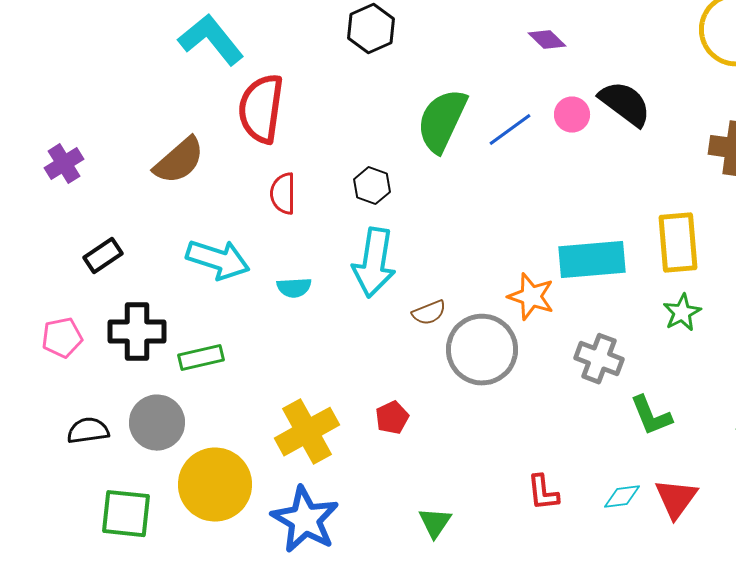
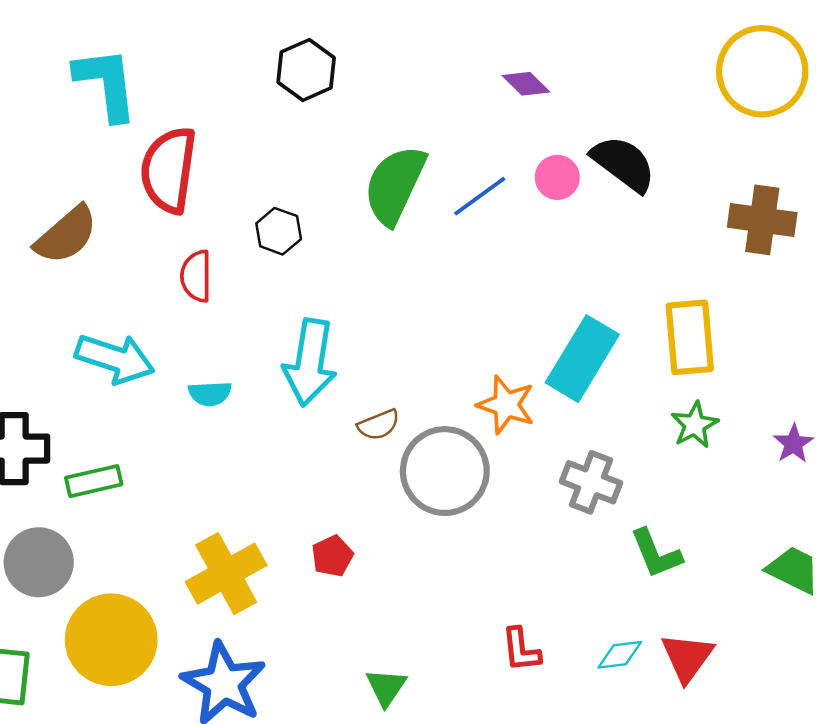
cyan L-shape: (211, 40) -> (106, 84), turned 32
black hexagon: (372, 186) -> (279, 231), moved
cyan rectangle: (592, 260) -> (582, 359), turned -54

